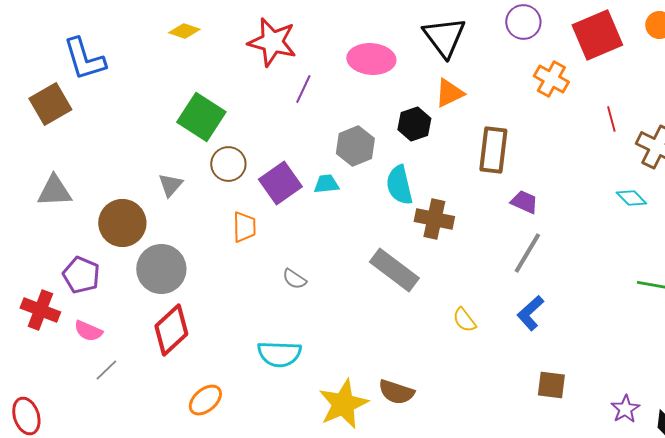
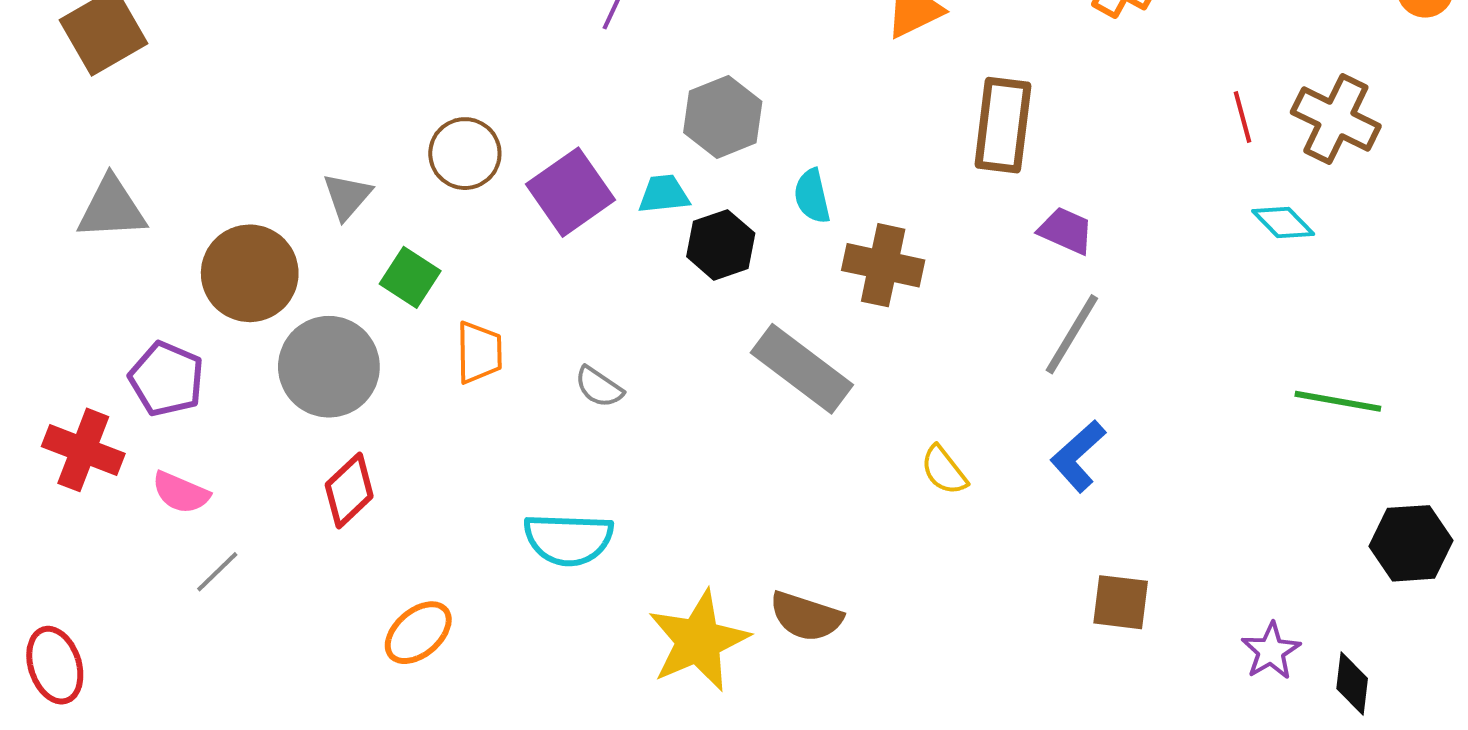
green square: (201, 117) -> (410, 277), moved, size x0.6
red line: (611, 119) -> (1242, 117), moved
black hexagon: (414, 124) -> (721, 245), moved
cyan semicircle: (399, 185) -> (812, 196), size x0.7
orange trapezoid: (244, 227) -> (479, 352), moved
red diamond: (171, 330) -> (349, 491), size x0.7

